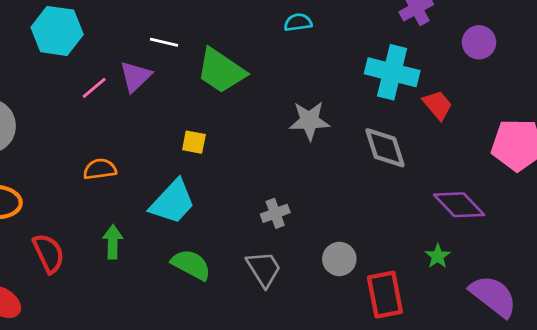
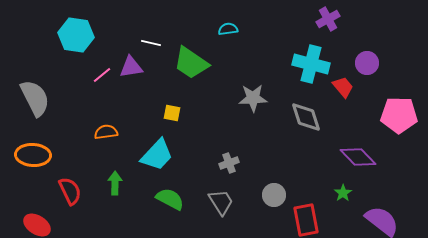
cyan semicircle: (298, 22) -> (228, 29), moved
purple circle: (479, 42) -> (367, 63), moved
purple triangle: (135, 77) -> (131, 67), turned 35

